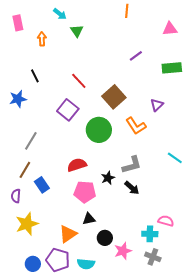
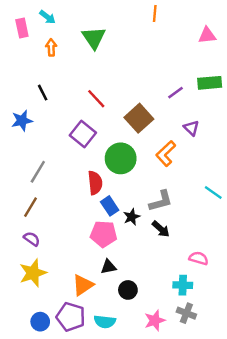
cyan arrow: (60, 14) -> (48, 17), moved
green triangle: (77, 31) -> (94, 38), size x1.5
purple line: (136, 56) -> (175, 93), moved
purple triangle: (157, 105) -> (191, 128), turned -32
orange L-shape: (136, 126) -> (166, 154), turned 80
red semicircle: (77, 165) -> (95, 183), moved, turned 102
blue rectangle: (42, 185) -> (110, 206), moved
purple semicircle: (16, 196) -> (32, 239), moved, turned 120
pink semicircle: (166, 221) -> (199, 258), moved
pink star: (123, 251) -> (155, 320), moved

